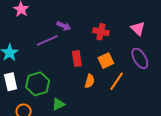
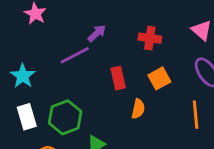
purple arrow: (64, 26) -> (97, 33), turned -64
orange line: (117, 81) -> (196, 115), moved, turned -36

